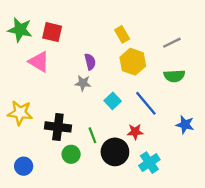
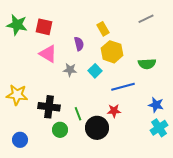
gray line: (172, 43) -> (146, 19), moved
pink triangle: (39, 62) -> (48, 54), moved
purple semicircle: (90, 62) -> (79, 44), moved
cyan square: (113, 101) -> (95, 71), moved
blue line: (146, 103) -> (123, 87), turned -65
cyan cross: (149, 163) -> (159, 128), moved

